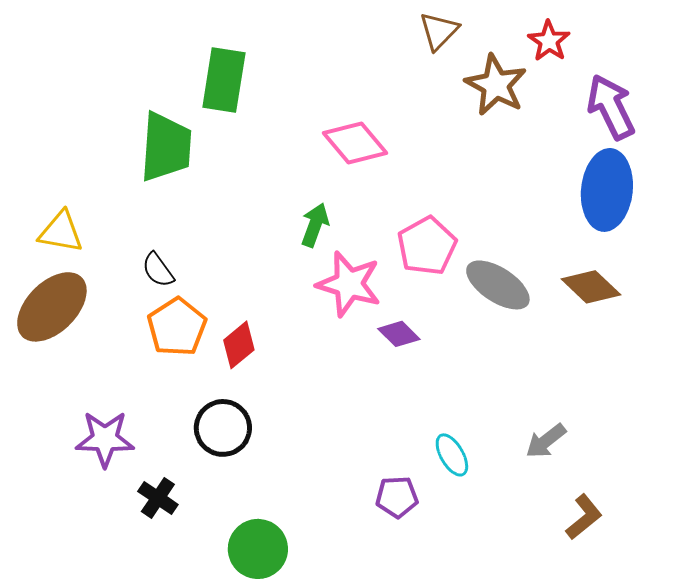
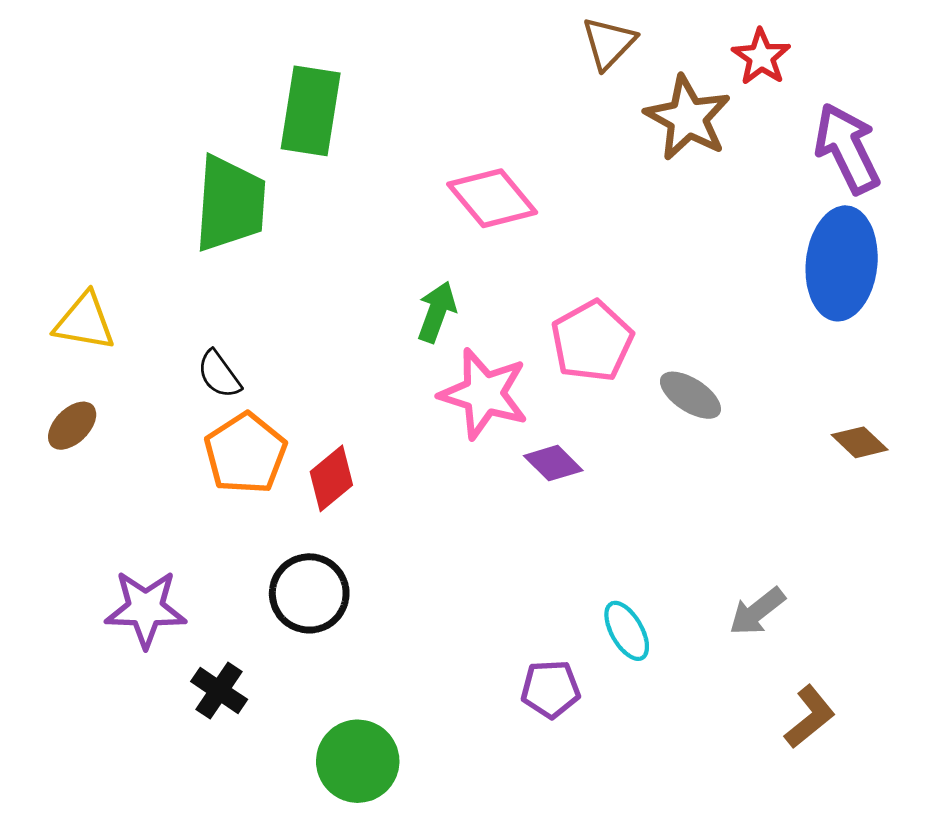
gray ellipse: (498, 285) -> (690, 395), size x0.7
brown diamond: (591, 287) -> (860, 442), moved, size x0.7
brown ellipse: (52, 307) -> (72, 426), size x0.5

